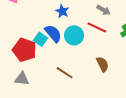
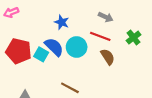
red pentagon: (24, 50) -> (19, 51), moved
brown semicircle: (103, 64) -> (108, 57), moved

